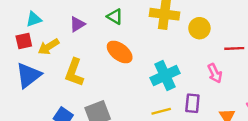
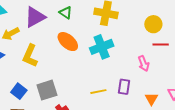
purple triangle: (77, 24) -> (35, 17), size x1.6
yellow circle: (199, 28) -> (153, 24), moved
cyan cross: (165, 75) -> (102, 47), moved

